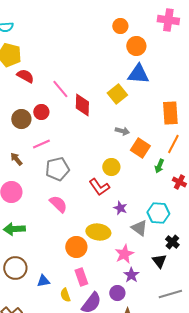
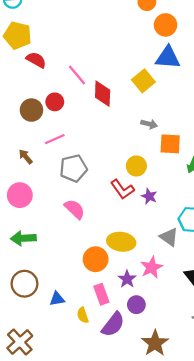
orange square: (140, 148) -> (170, 144), turned -30
purple star: (120, 208) -> (149, 196), moved
purple star: (131, 275) -> (127, 279), moved
purple circle: (117, 293) -> (136, 305), moved

